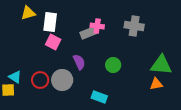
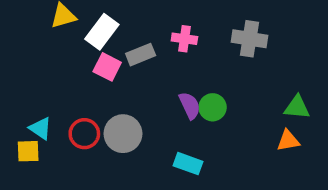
white rectangle: (50, 22) -> (102, 32), turned 30
gray rectangle: (88, 33) -> (141, 55), moved
purple semicircle: (79, 62) -> (190, 106), moved
green triangle: (161, 65) -> (297, 107), size x0.7

